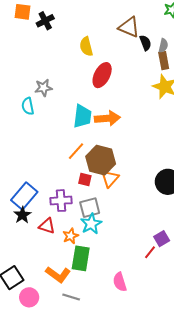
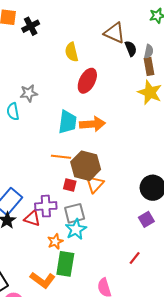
orange line: (76, 151) -> (61, 157), turned 54
red triangle: (47, 226) -> (32, 218), moved
purple square: (162, 239) -> (146, 219), moved

